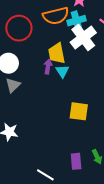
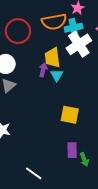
purple rectangle: (76, 161) -> (72, 150), moved

